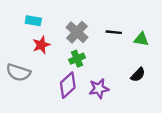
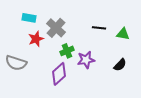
gray cross: (77, 32) -> (56, 28), moved
purple star: (99, 89) -> (86, 60), moved

